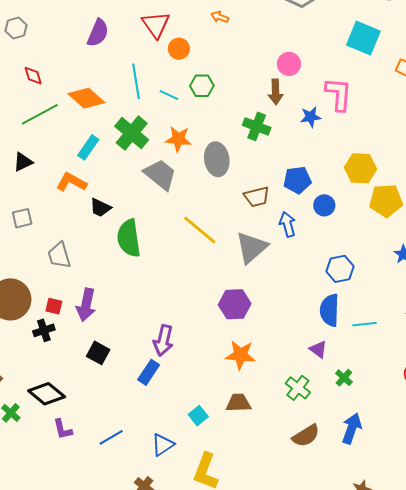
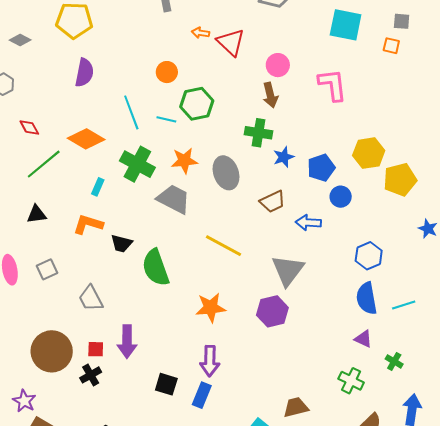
red triangle: (156, 25) -> (231, 42), moved
green hexagon: (202, 86) -> (197, 104), size x1.4
blue star: (311, 117) -> (284, 157), moved
cyan rectangle: (88, 147) -> (98, 187), size x0.7
black triangle: (23, 162) -> (37, 214), turned 30
blue pentagon: (297, 180) -> (321, 168), moved
blue arrow: (288, 224) -> (308, 223), turned -60
gray triangle: (251, 247) -> (288, 270), moved
black square: (98, 353) -> (166, 384), moved
orange star: (240, 355) -> (211, 308), moved

